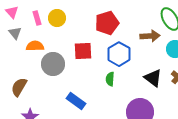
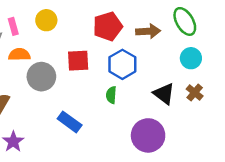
pink rectangle: (37, 18) -> (13, 26), moved
brown arrow: (150, 36) -> (148, 31), moved

